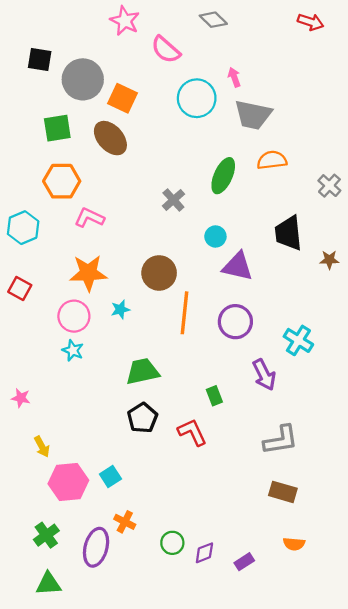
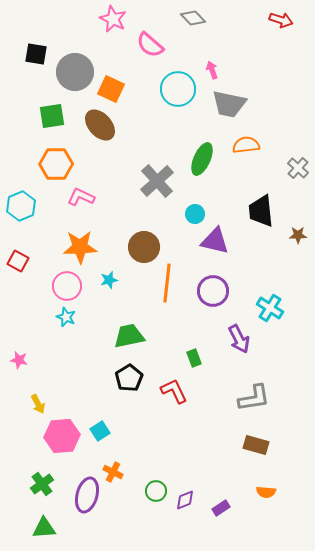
gray cross: (173, 200) -> (157, 181), size x1.6

